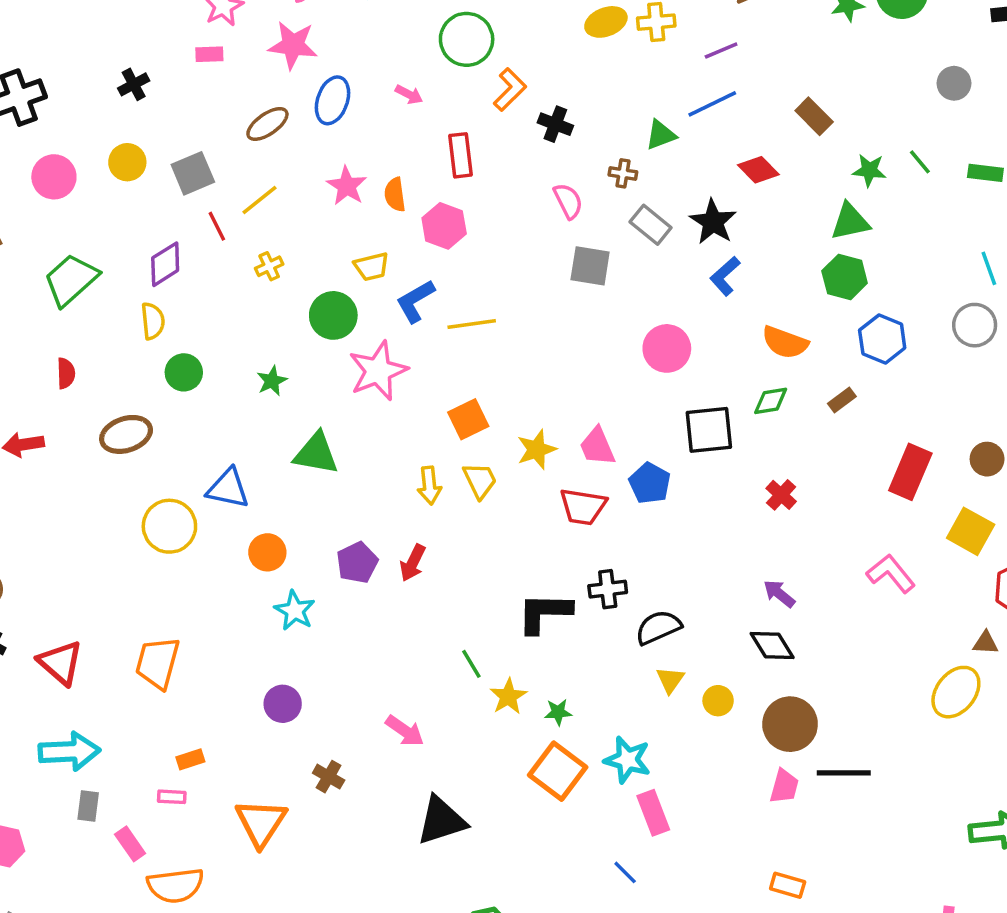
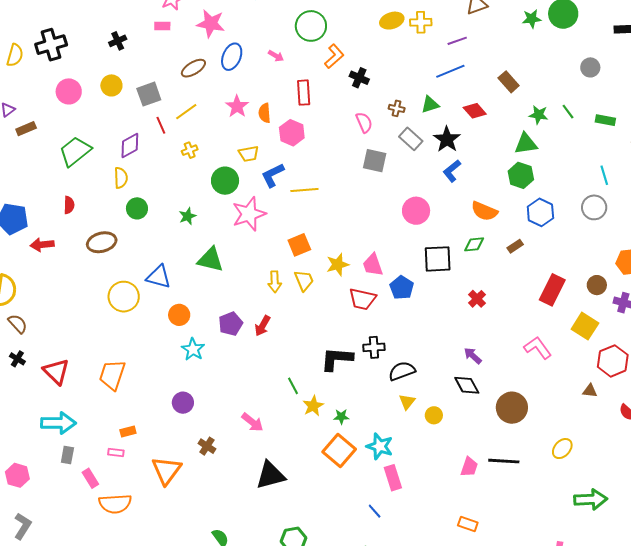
green triangle: (661, 135) -> (430, 105), moved
yellow ellipse: (956, 692) -> (562, 449), moved, size x0.7
brown circle: (790, 724) -> (512, 408), moved

